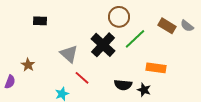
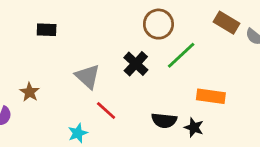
brown rectangle: (167, 26) -> (226, 23), moved
black cross: (103, 45) -> (136, 64), size x0.7

